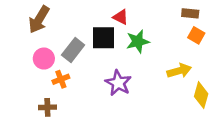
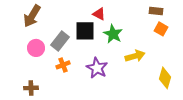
green star: (138, 41) -> (113, 34), turned -30
yellow arrow: (179, 71) -> (135, 56), moved
orange cross: (61, 79) -> (63, 65), moved
brown cross: (47, 107) -> (31, 88), moved

